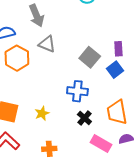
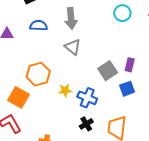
purple rectangle: (118, 49) -> (130, 65), moved
orange hexagon: (17, 58) -> (38, 74), moved
yellow star: (42, 113) -> (65, 90), moved

